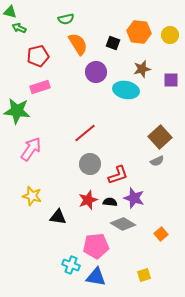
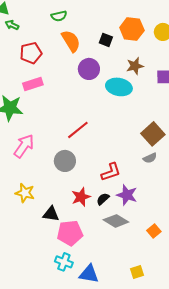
gray circle: (90, 164) -> (65, 161), moved
black semicircle: (110, 202) -> (103, 199), turned -48
pink pentagon: (96, 246) -> (70, 233), moved

